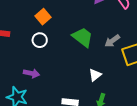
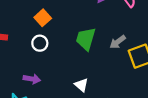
green trapezoid: (83, 37) -> (86, 39), turned -110
white triangle: (95, 75) -> (81, 85), moved, turned -40

